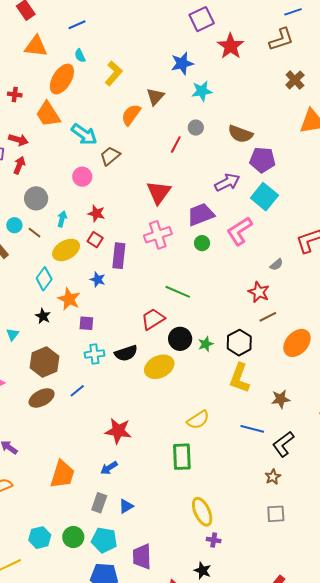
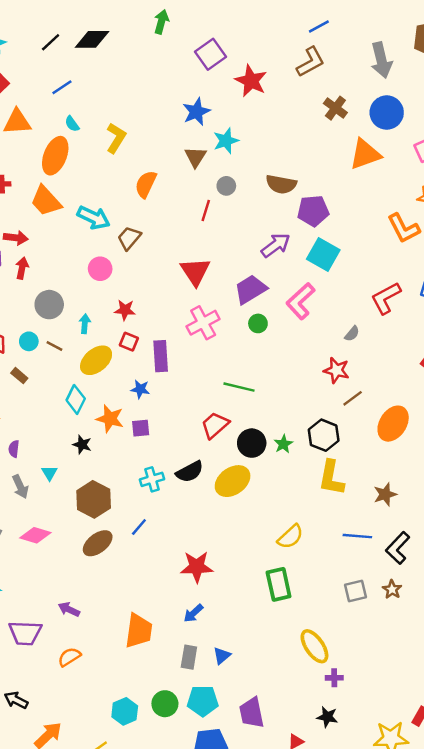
brown triangle: (155, 97) -> (196, 157), moved
purple square: (86, 323) -> (141, 428), moved
gray square: (276, 514) -> (355, 591), moved

